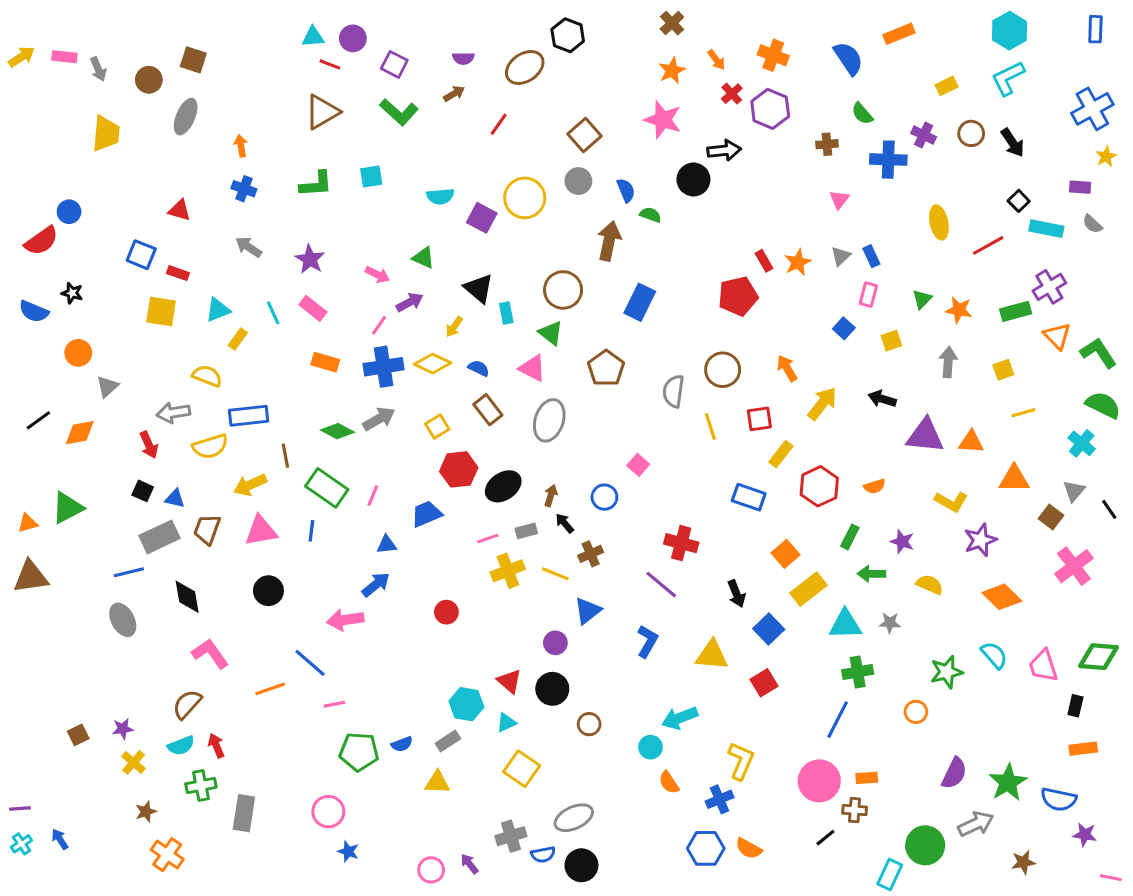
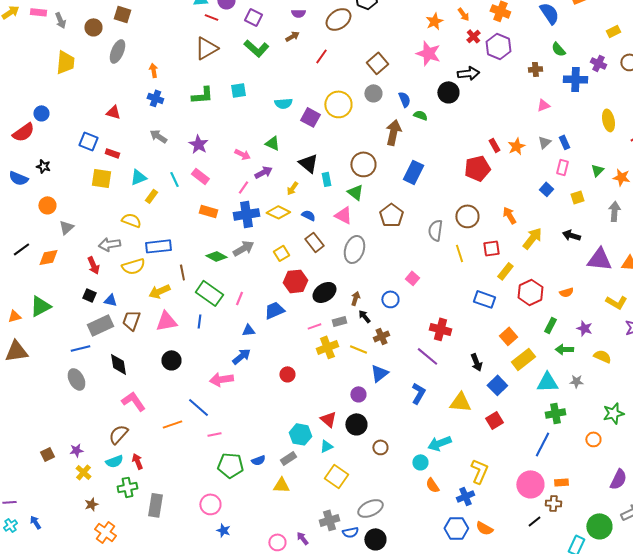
pink triangle: (839, 199) -> (543, 105), turned 32

